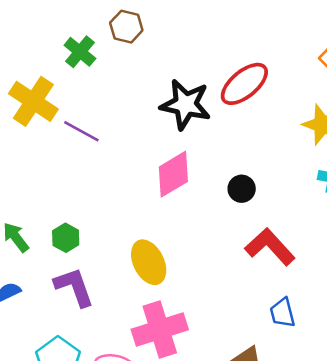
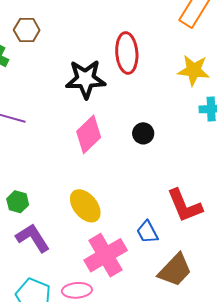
red ellipse: (244, 84) -> (127, 53), turned -42
red L-shape: (270, 247) -> (185, 206), moved, turned -147
blue trapezoid: (282, 313) -> (147, 232), moved

